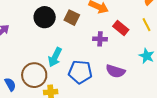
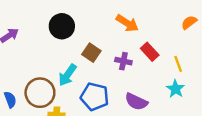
brown square: (72, 18) -> (91, 53), moved
yellow line: (146, 25) -> (178, 64), moved

